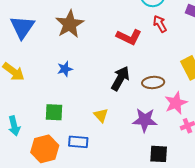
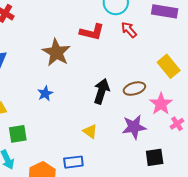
brown star: (70, 24) -> (56, 52), moved
red L-shape: (129, 37) -> (92, 32), moved
green square: (54, 112) -> (18, 134), moved

